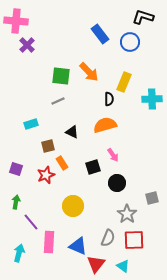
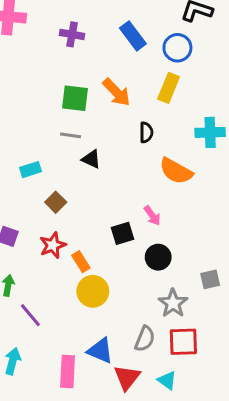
purple cross: (27, 45) -> (72, 34), moved, turned -35
yellow rectangle: (124, 82) -> (169, 88), moved
gray line: (58, 101) -> (71, 135), turned 32
orange semicircle: (105, 125) -> (176, 171), moved, turned -135
black triangle: (72, 132) -> (91, 159), moved
brown square: (48, 146) -> (56, 202), turned -32
orange rectangle: (62, 163) -> (81, 262), moved
pink rectangle: (49, 242) -> (68, 371), moved

